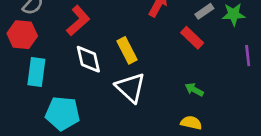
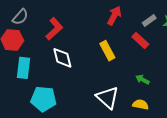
yellow rectangle: (127, 50) -> (107, 51), moved
white triangle: (131, 88) -> (108, 98), moved

